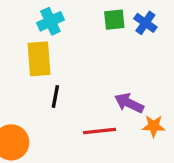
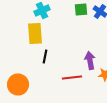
purple arrow: (129, 103) -> (90, 60), turned 54

